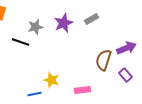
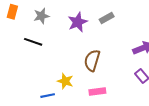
gray star: (35, 27) -> (41, 16), moved
brown semicircle: (103, 60) -> (92, 60), moved

